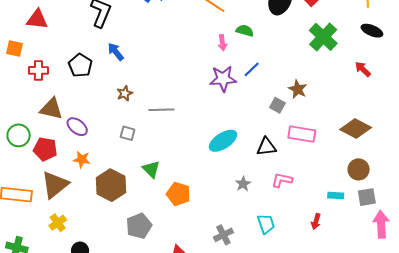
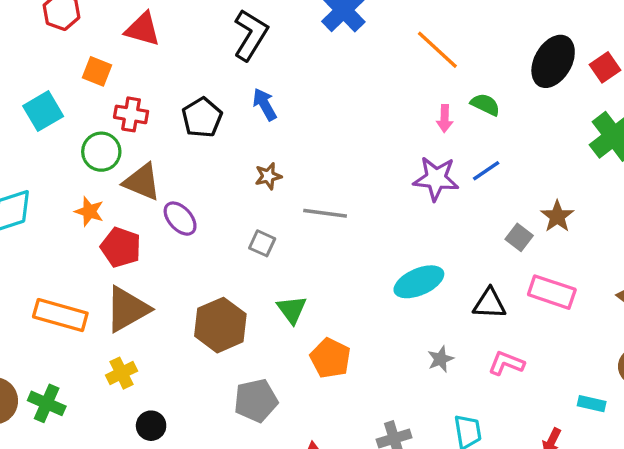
green circle: (19, 135) -> (101, 152), moved
orange star: (82, 159) -> (89, 211), moved

